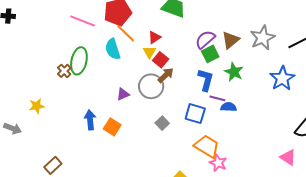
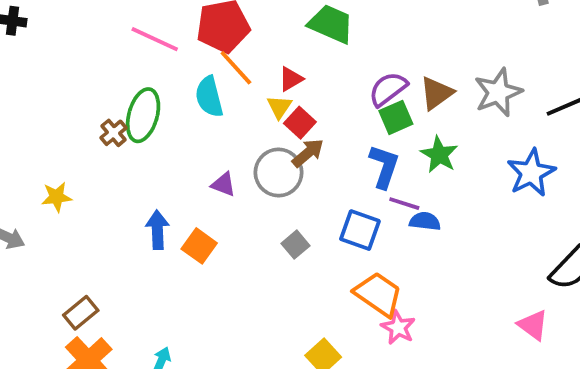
purple triangle: (123, 94) -> (223, 184), turned 40

